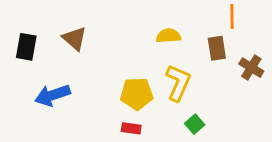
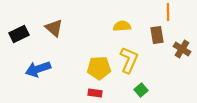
black rectangle: (26, 47) -> (19, 34), turned 54

